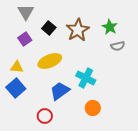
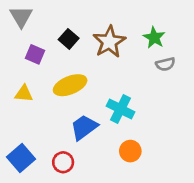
gray triangle: (26, 12) -> (21, 17), moved
purple square: (25, 39) -> (35, 54), turned -32
blue square: (16, 88) -> (21, 158), moved

